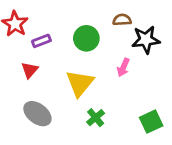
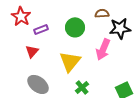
pink arrow: (123, 67) -> (103, 49), size x1.5

